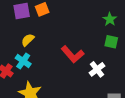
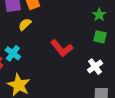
yellow semicircle: (28, 40) -> (25, 24), moved
white cross: (97, 69) -> (95, 67), moved

